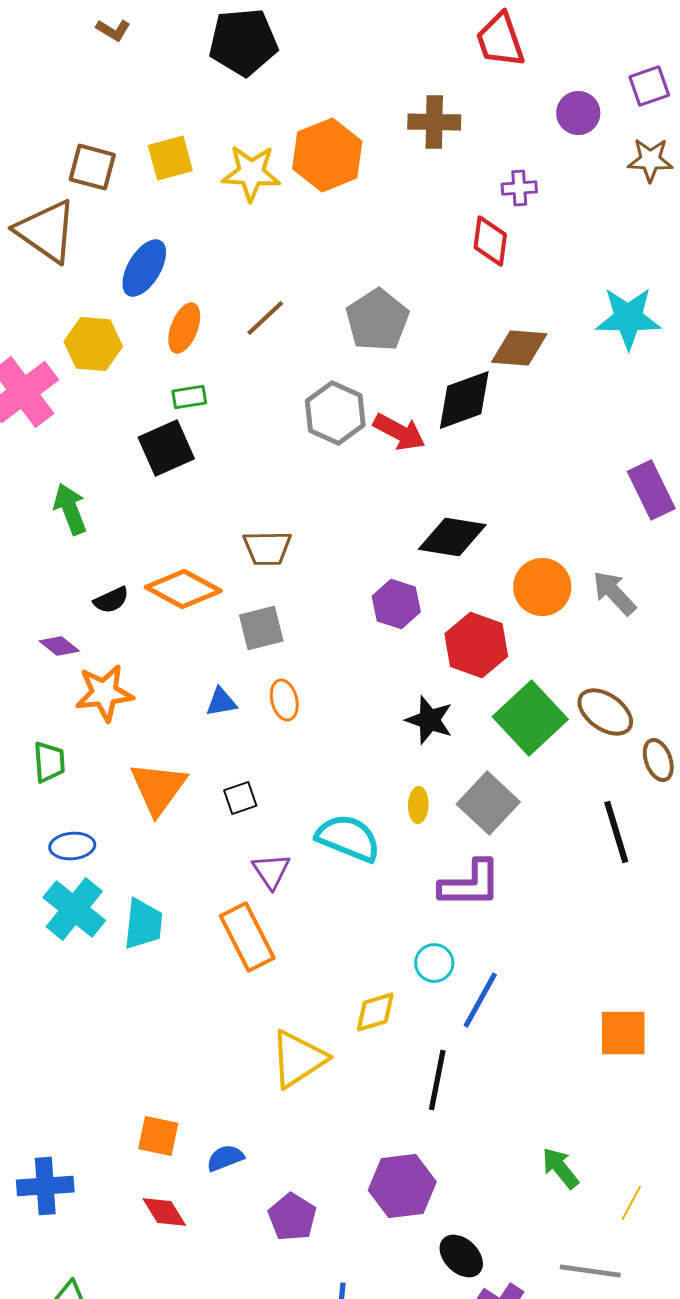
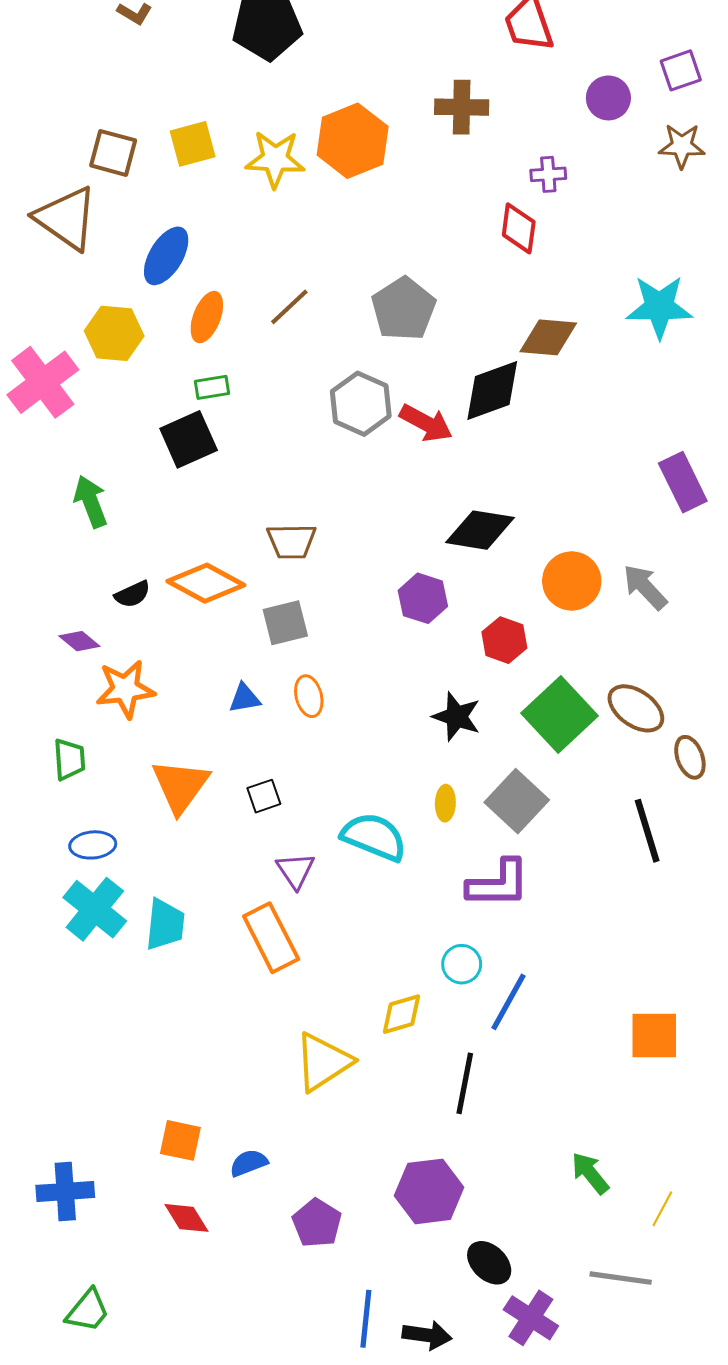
red hexagon: (476, 645) -> (504, 640), size x0.7

